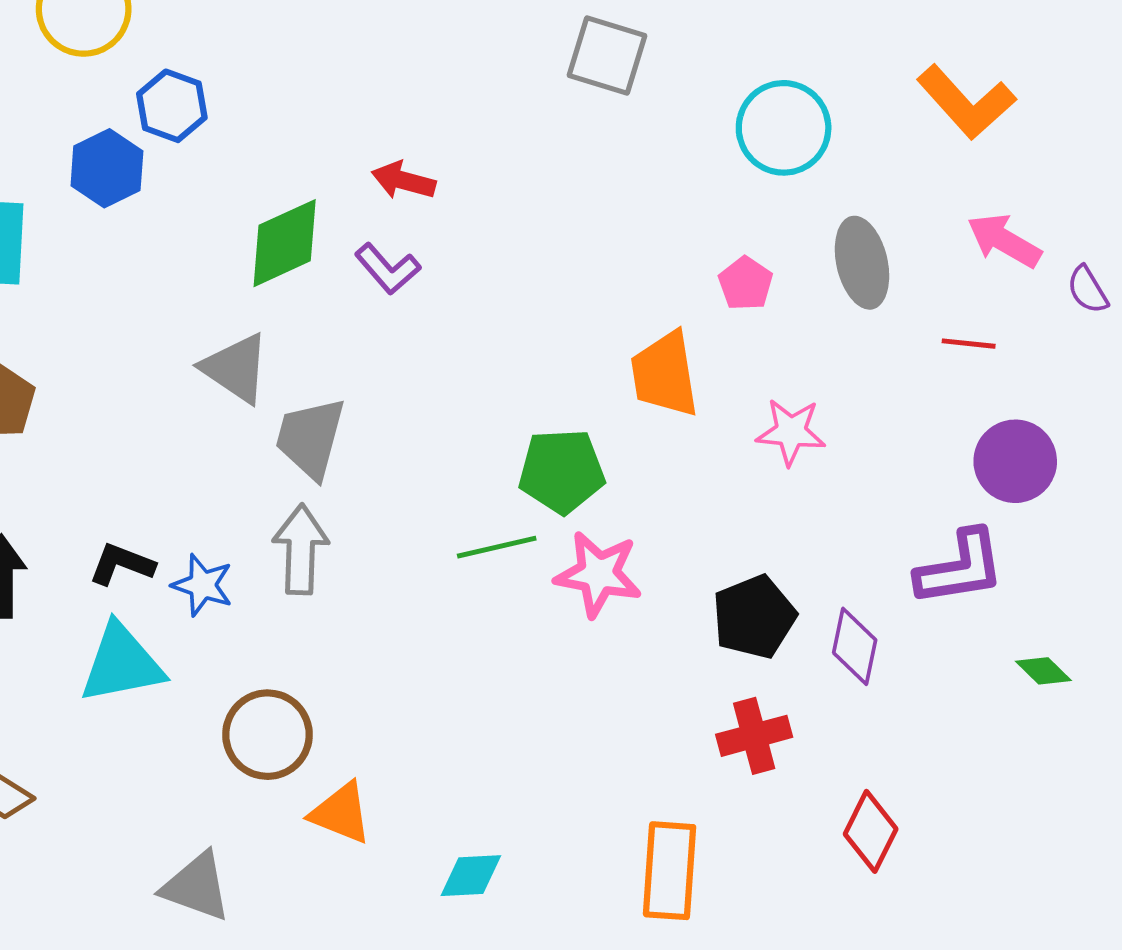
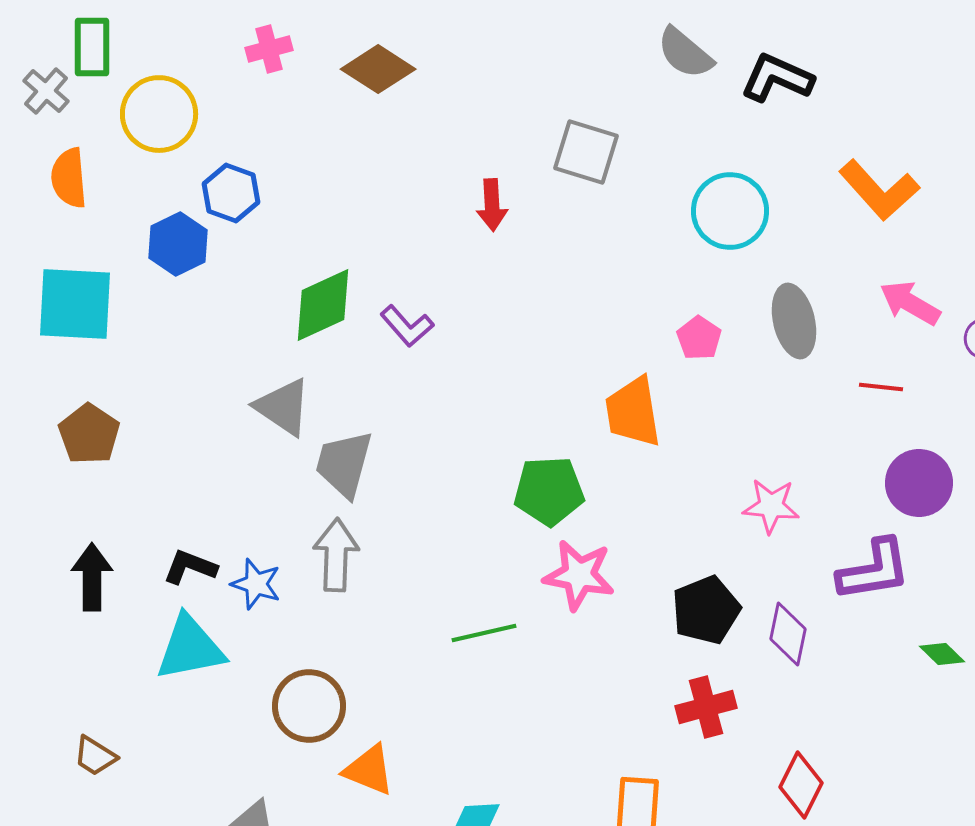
red arrow: (404, 181) -> (492, 205), moved, turned -108
pink star: (791, 432) -> (771, 506), moved
green line: (497, 547) -> (484, 633), moved

